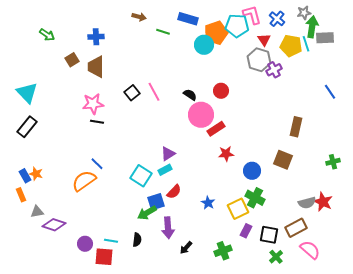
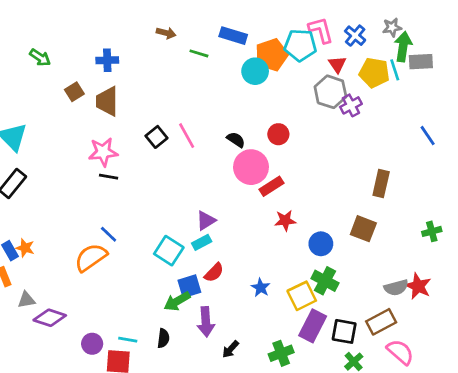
purple rectangle: (246, 231) -> (313, 326), size x1.6

